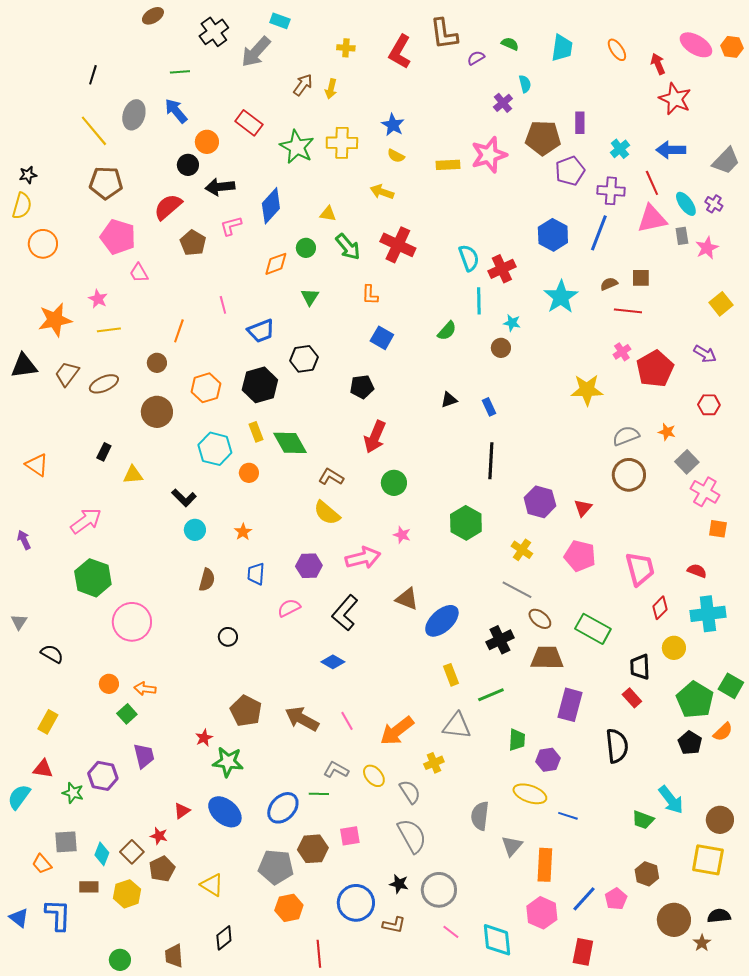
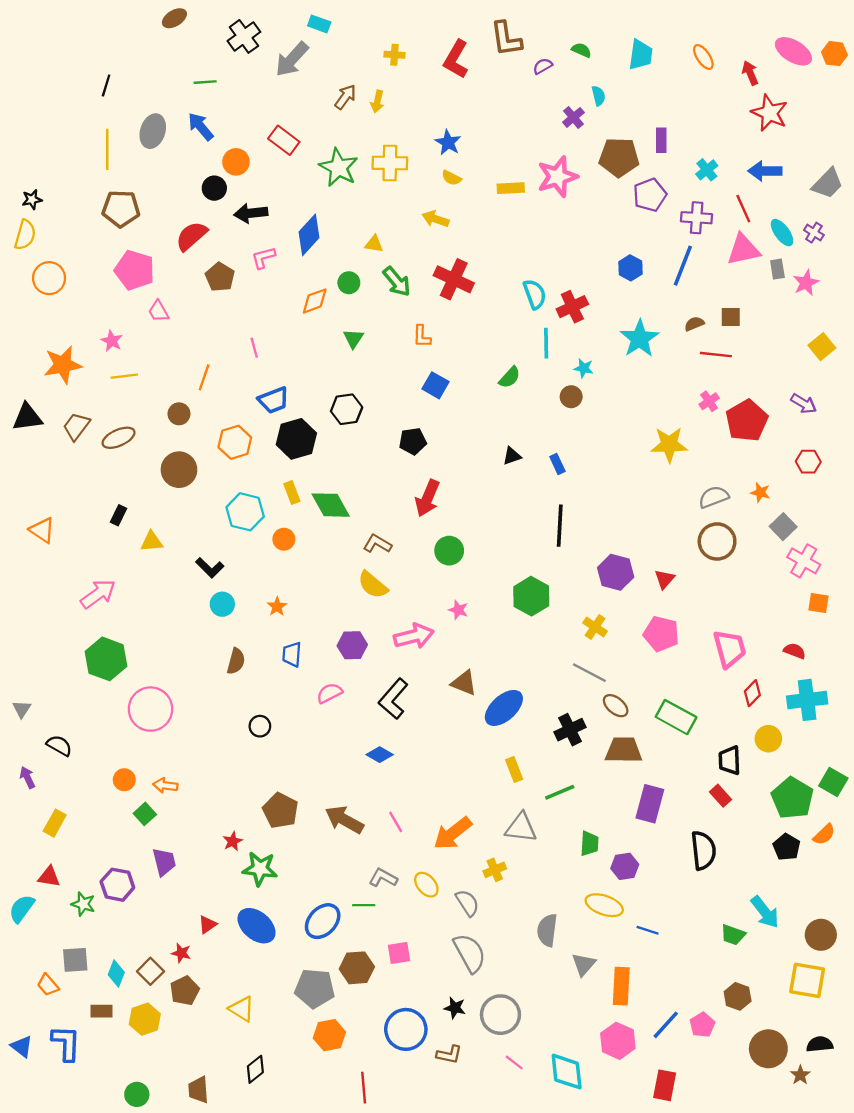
yellow line: (94, 131) -> (107, 149), turned 40
blue hexagon: (553, 235) -> (630, 268), size x0.7
blue trapezoid: (261, 331) -> (274, 400), moved
purple arrow: (24, 540) -> (27, 777), moved

